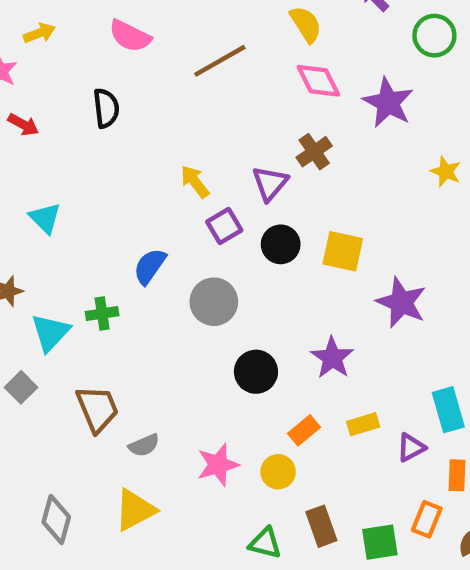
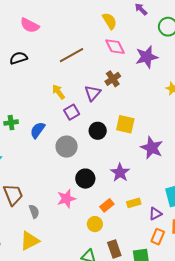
brown line: (220, 61) -> (71, 55), moved
purple star: (388, 103) -> (147, 57), turned 30
black semicircle: (106, 108) -> (18, 58), turned -102
black circle: (281, 244) -> (98, 131), moved
green cross: (102, 314) -> (11, 123), moved
gray semicircle: (144, 445) -> (34, 211), turned -88
pink star: (218, 465) -> (66, 199), moved
orange rectangle: (427, 519) -> (158, 237), moved

